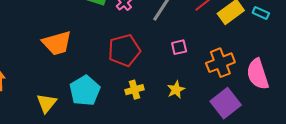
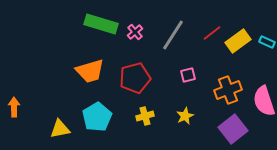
orange trapezoid: (57, 43) -> (90, 71), moved
yellow triangle: (47, 103) -> (60, 129), turned 40

